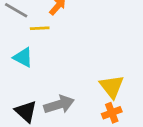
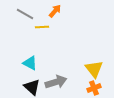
cyan triangle: (23, 57) -> (30, 63), moved

